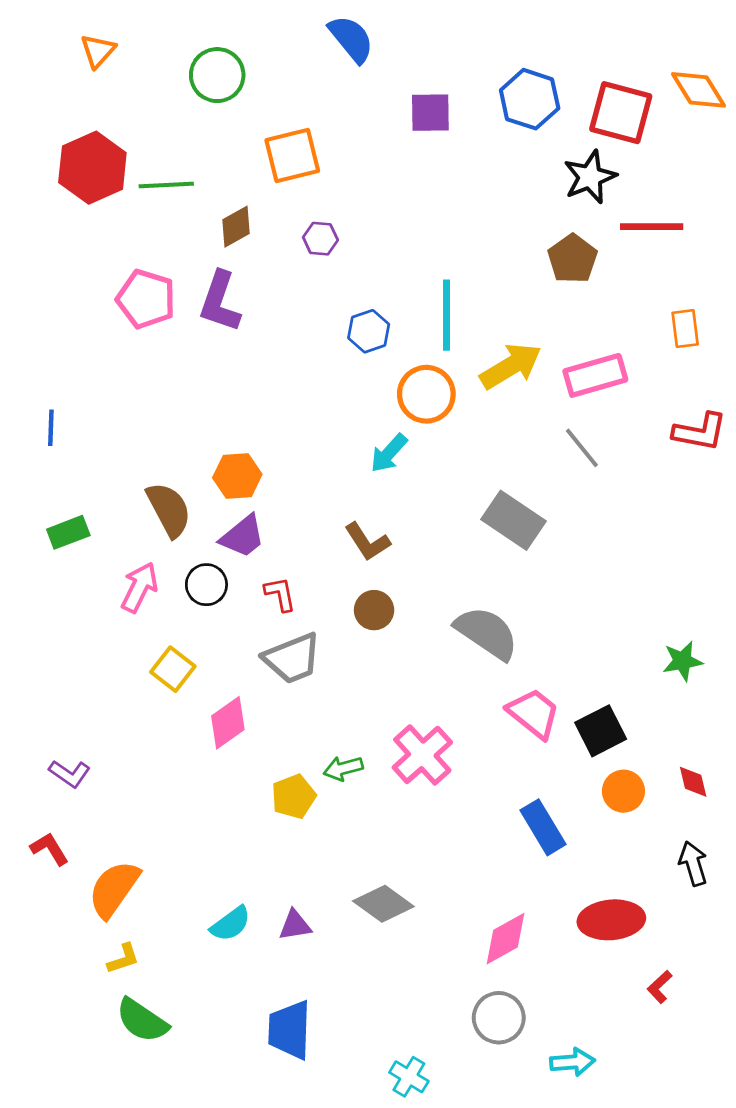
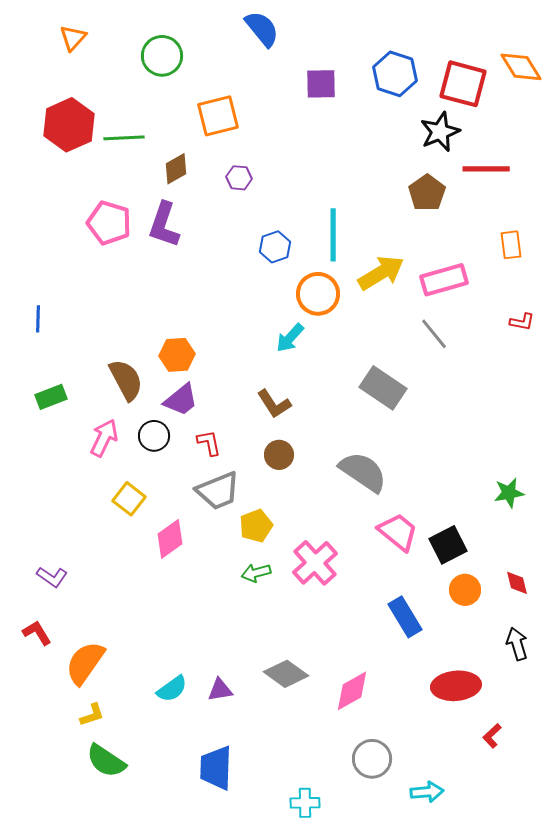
red L-shape: (700, 432) -> (522, 322), size x0.6
yellow pentagon: (294, 796) -> (256, 526), moved
pink diamond: (505, 939) -> (352, 691), moved
cyan cross: (409, 1077) -> (305, 803), turned -32

